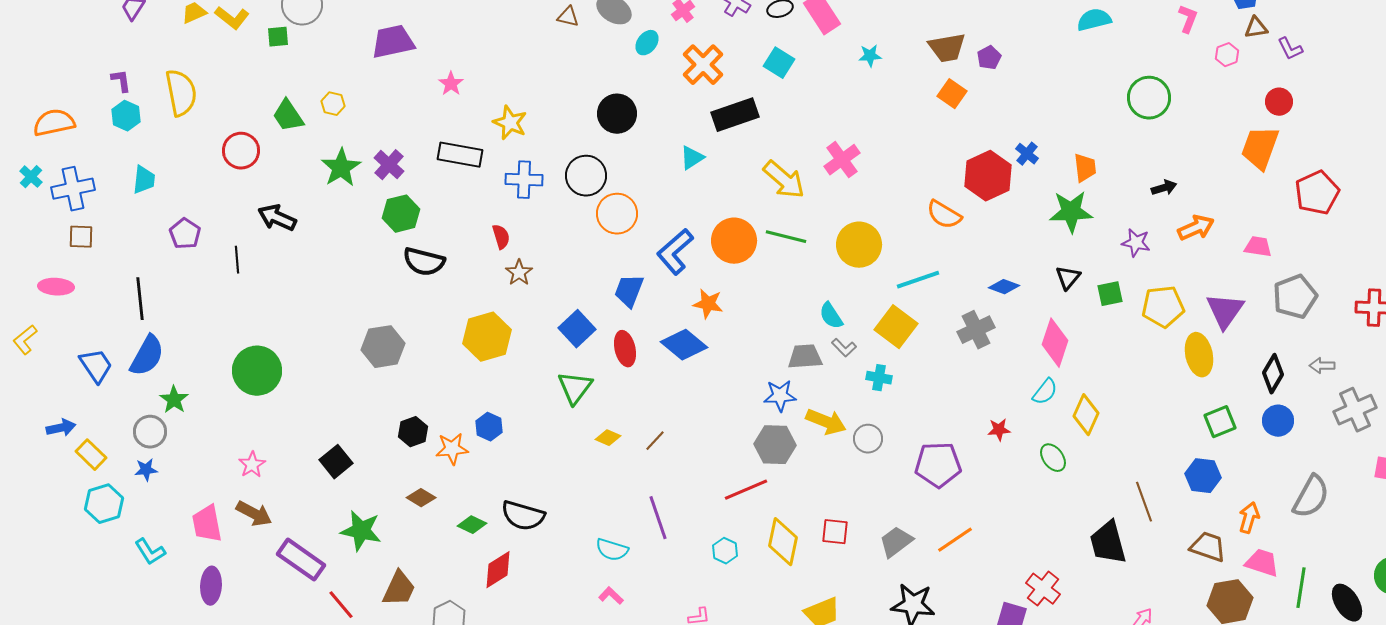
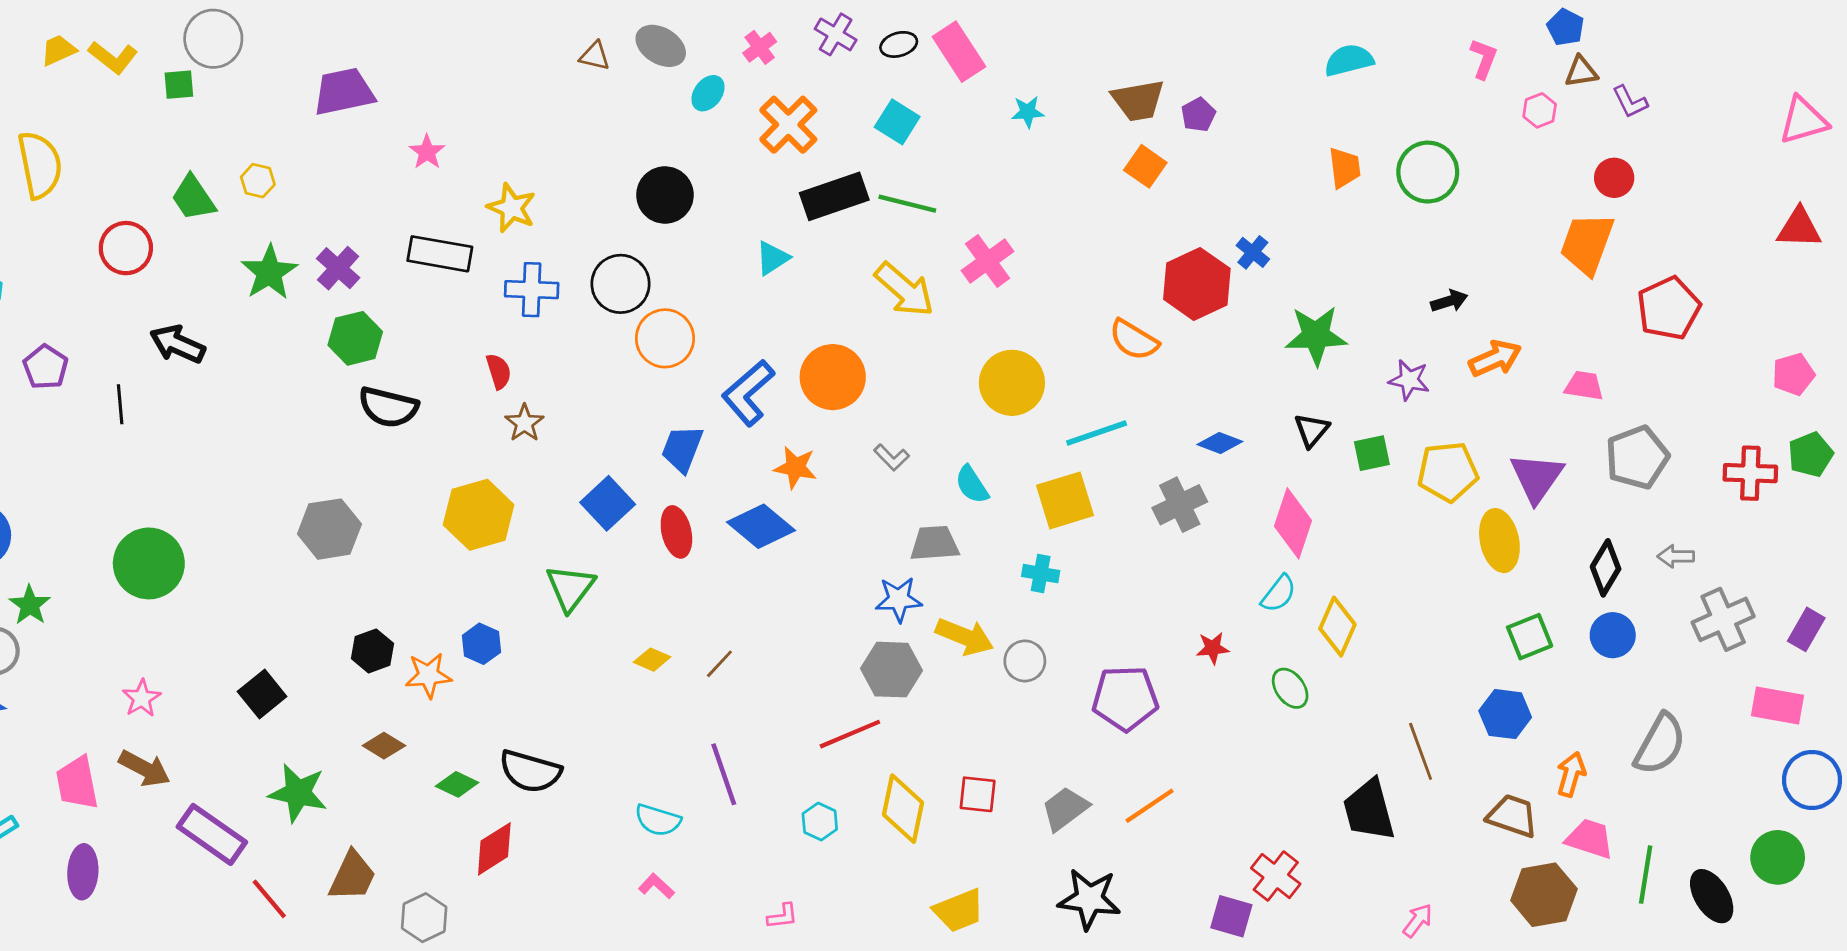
orange trapezoid: (1085, 168) -> (1345, 168), moved
green line: (786, 237) -> (907, 204), moved
yellow square: (896, 327) -> (1065, 500), turned 36
gray L-shape: (844, 348) -> (892, 457), moved
green triangle: (575, 388) -> (570, 588), moved

